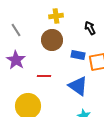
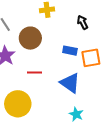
brown circle: (52, 40) -> (30, 38), moved

